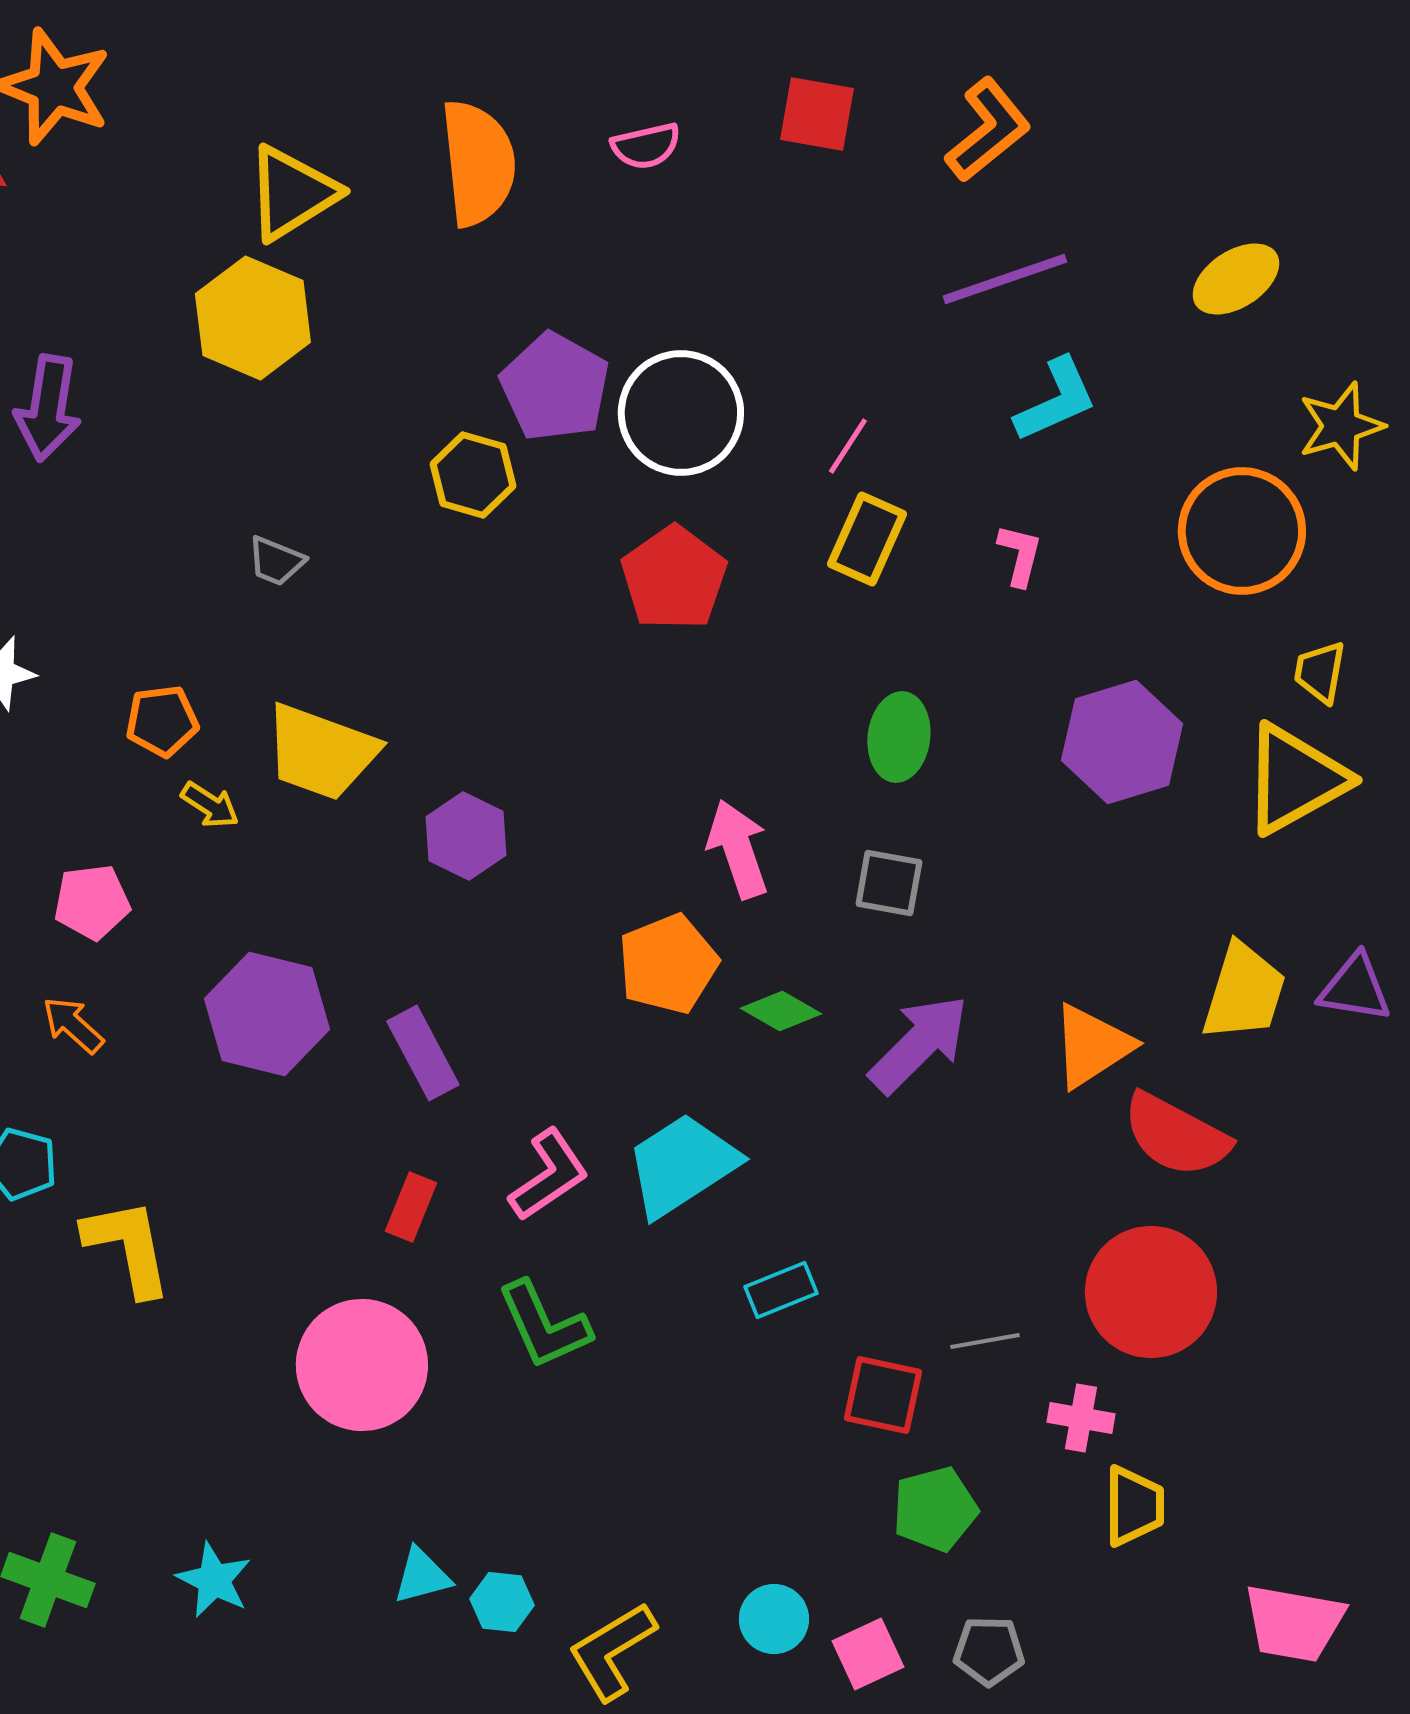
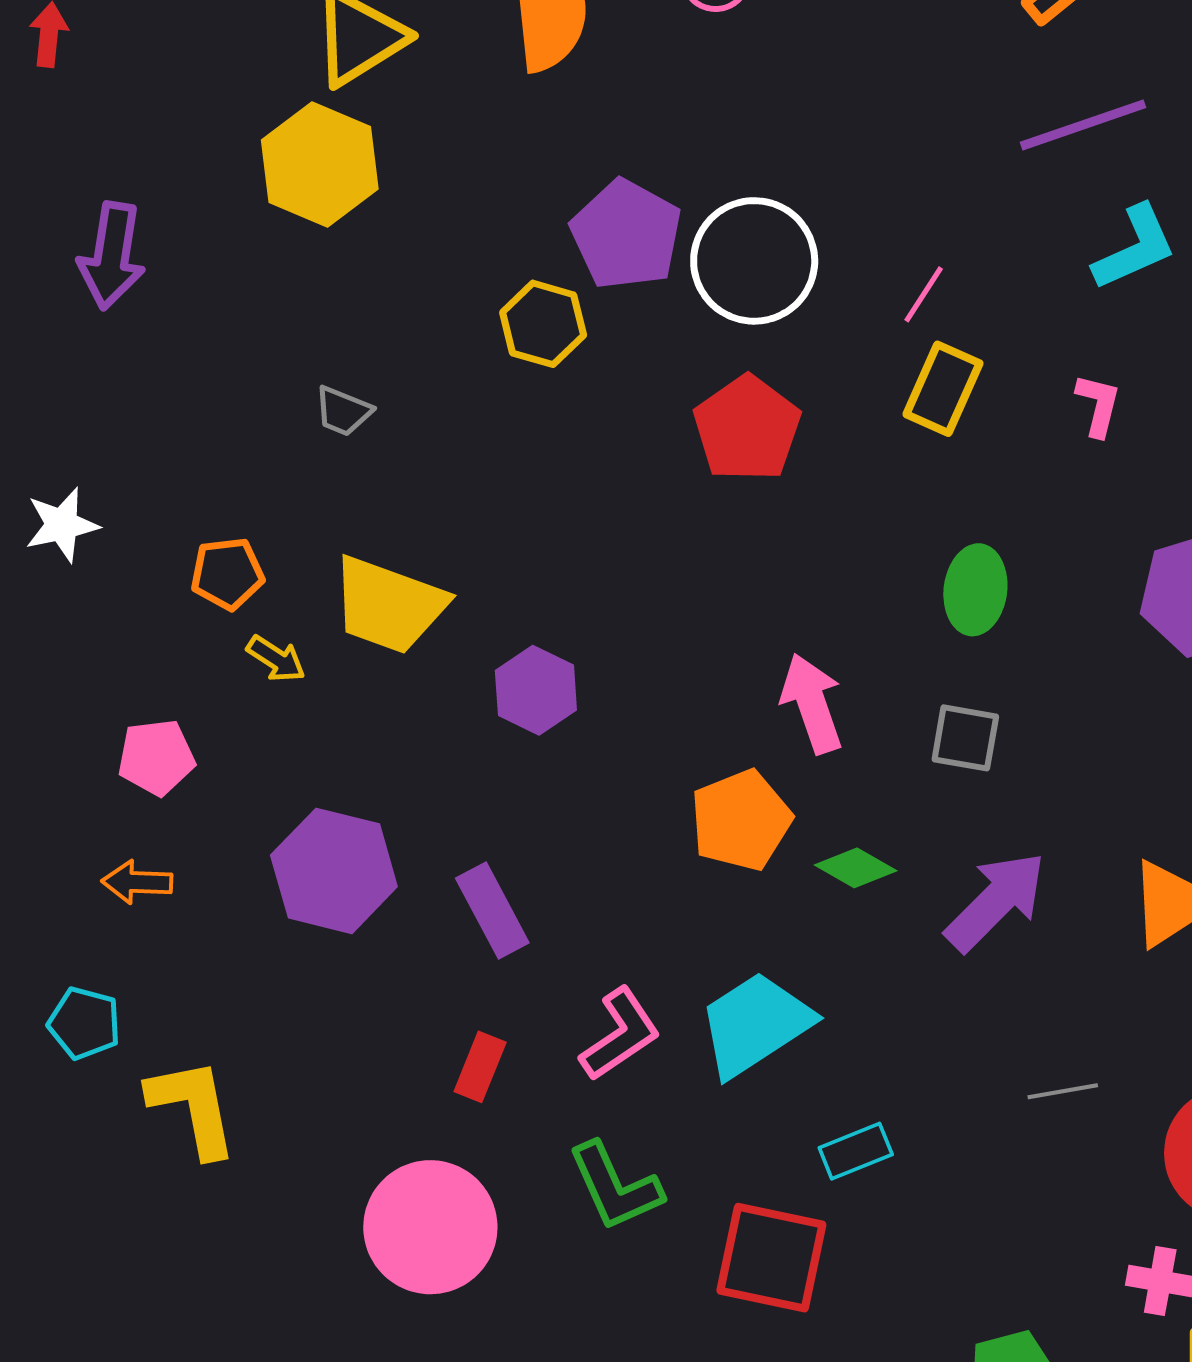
orange arrow: (73, 1025) -> (137, 882), turned -40
gray line: (985, 1341) -> (1063, 1091), moved
red square: (883, 1395) -> (771, 1258), moved, size x1.4

